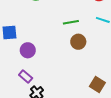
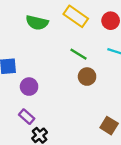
green line: (71, 22) -> (79, 54), turned 42

